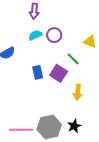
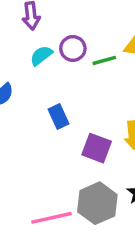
green line: (73, 59) -> (104, 60), moved, turned -48
purple square: (59, 73) -> (97, 148), moved

